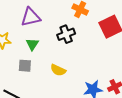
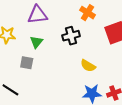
yellow semicircle: (58, 70) -> (88, 66), moved

